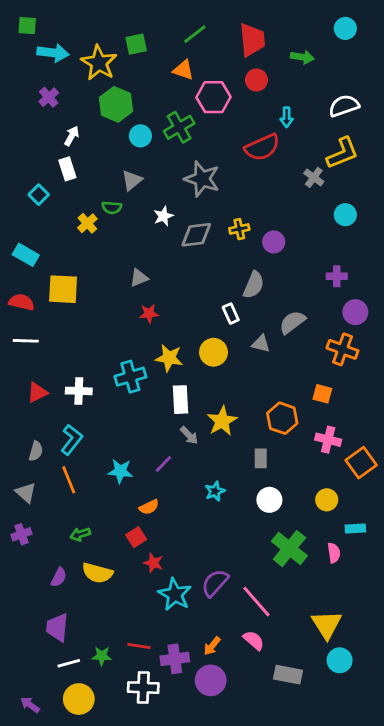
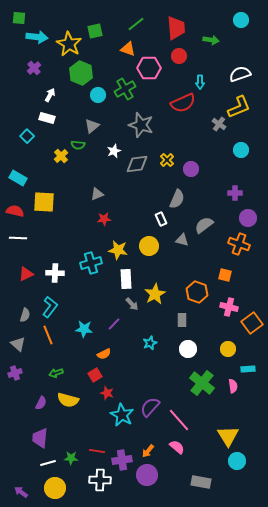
white rectangle: (67, 169) -> (47, 118), turned -56
yellow cross: (239, 229) -> (167, 160), turned -32
gray rectangle: (288, 675) -> (201, 482), moved

